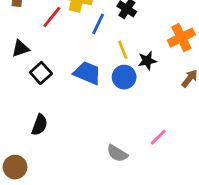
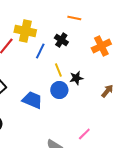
orange cross: (181, 38) -> (101, 46), moved
blue trapezoid: (87, 73) -> (32, 100), moved

